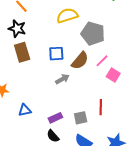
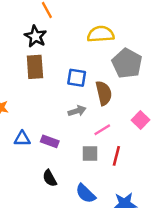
brown semicircle: (80, 61) -> (104, 93), turned -66
pink line: (102, 61) -> (102, 130), moved
purple rectangle: (55, 118) -> (50, 141), moved, turned 32
gray square: (81, 118) -> (90, 153), moved

